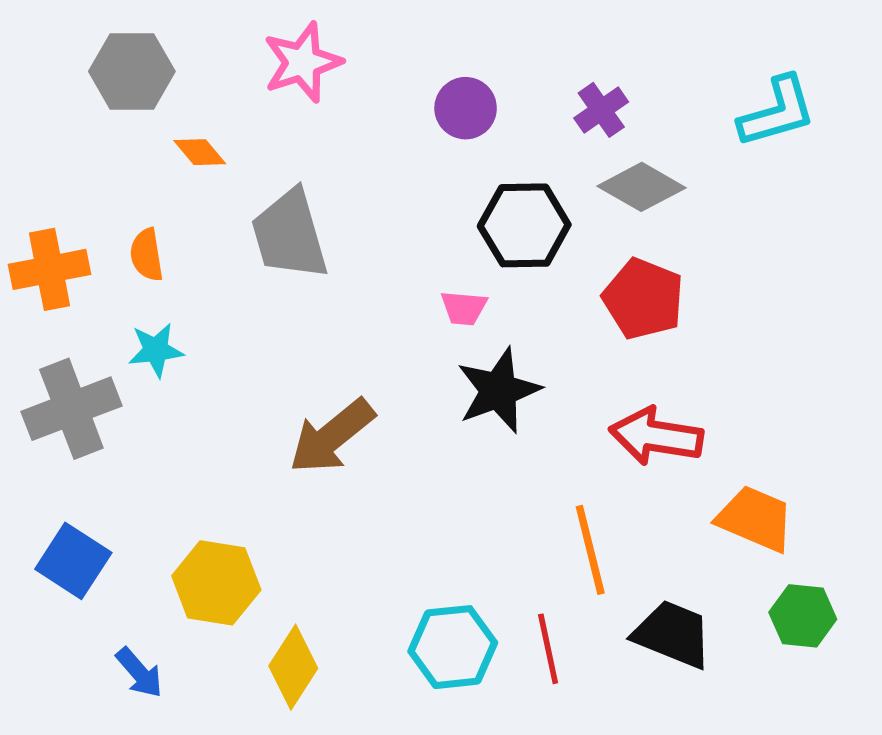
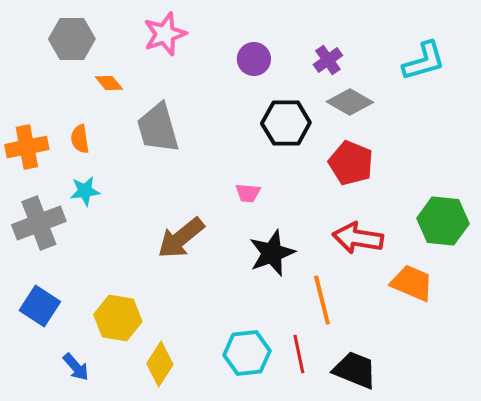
pink trapezoid: (464, 308) -> (248, 193), moved
black star: (499, 390) -> (272, 253), moved
green hexagon: (803, 616) -> (443, 221), moved, size x1.4
black trapezoid: (673, 634) -> (355, 370), moved

